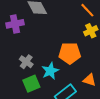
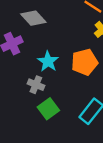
cyan star: (50, 71) -> (48, 61), moved

